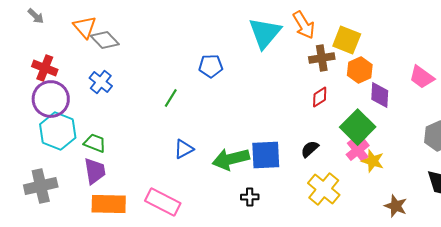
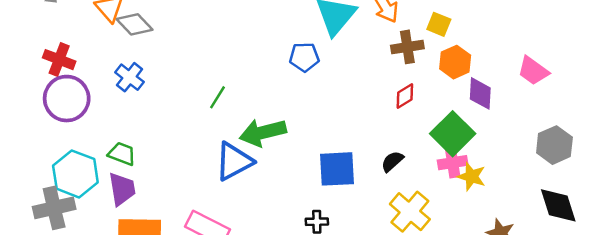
yellow square: (347, 40) -> (439, 24), size x0.7
blue pentagon: (211, 66) -> (304, 57), moved
cyan hexagon: (58, 131) -> (75, 174), moved
blue triangle: (184, 149) -> (234, 161), size x1.6
pink cross: (358, 150) -> (453, 163), turned 30
green arrow: (231, 159) -> (263, 132), moved

